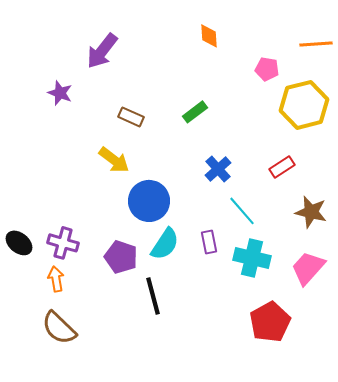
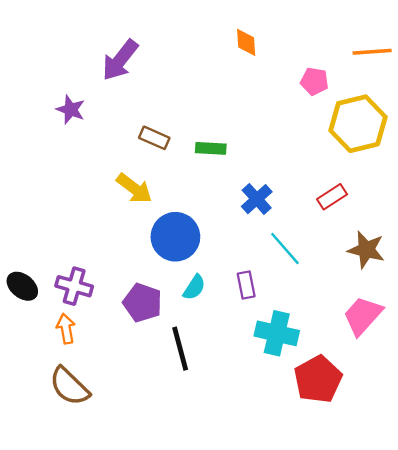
green rectangle: (195, 112) -> (211, 148), moved, turned 40
cyan semicircle: (165, 244) -> (194, 287), size x0.7
cyan cross: (252, 258) -> (277, 333), moved

